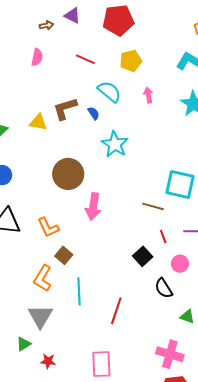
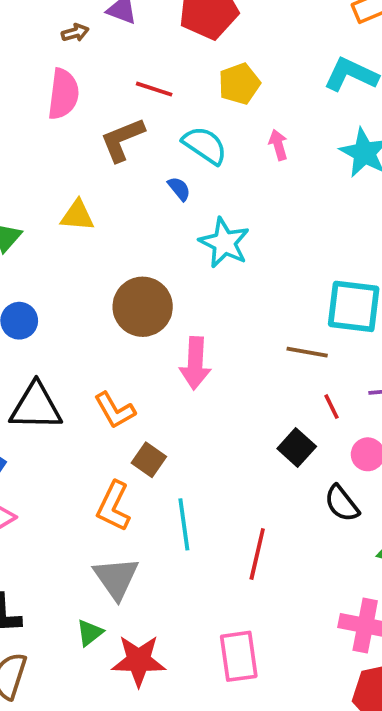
pink semicircle: (37, 57) -> (63, 94), size x1.5
brown L-shape: (65, 109) -> (122, 140), moved
red star: (48, 361) -> (139, 661), size x1.8

